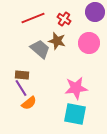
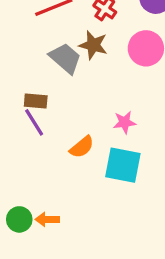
pink star: (76, 88) -> (125, 122), size x0.6
orange semicircle: (29, 103) -> (82, 147), moved

